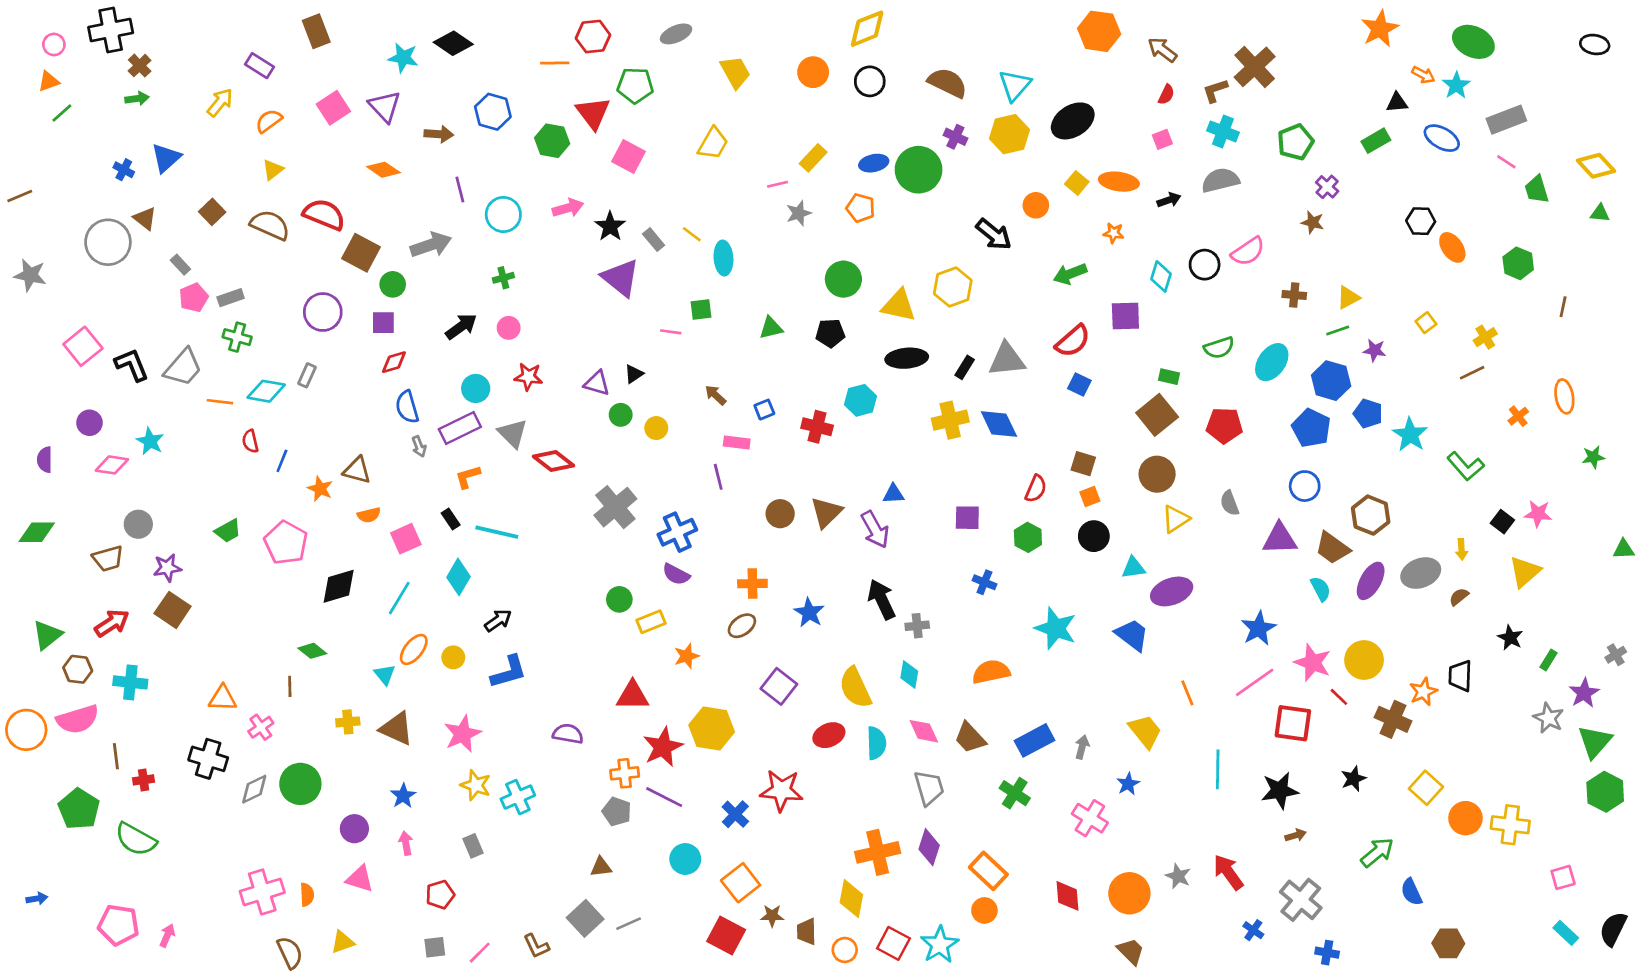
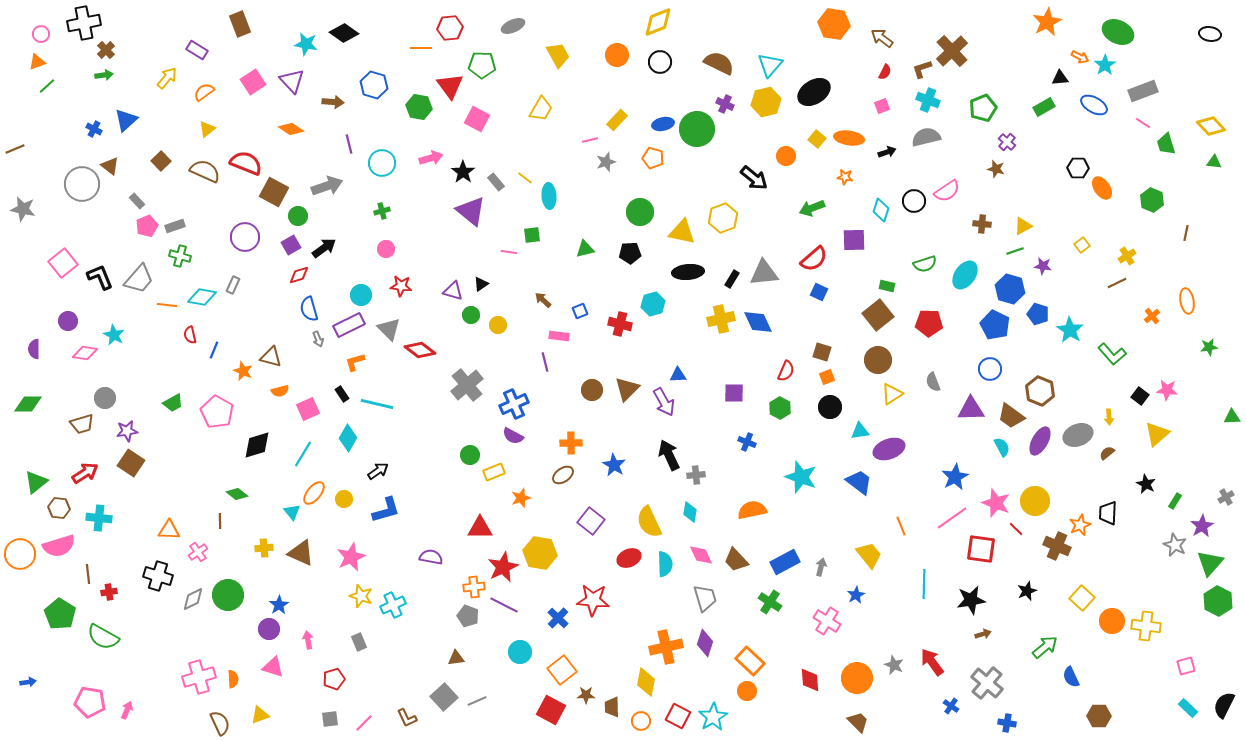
purple square: (383, 323) -> (291, 245), turned -30
black arrow: (461, 327) -> (324, 248), moved
blue star: (403, 796) -> (279, 605), moved

